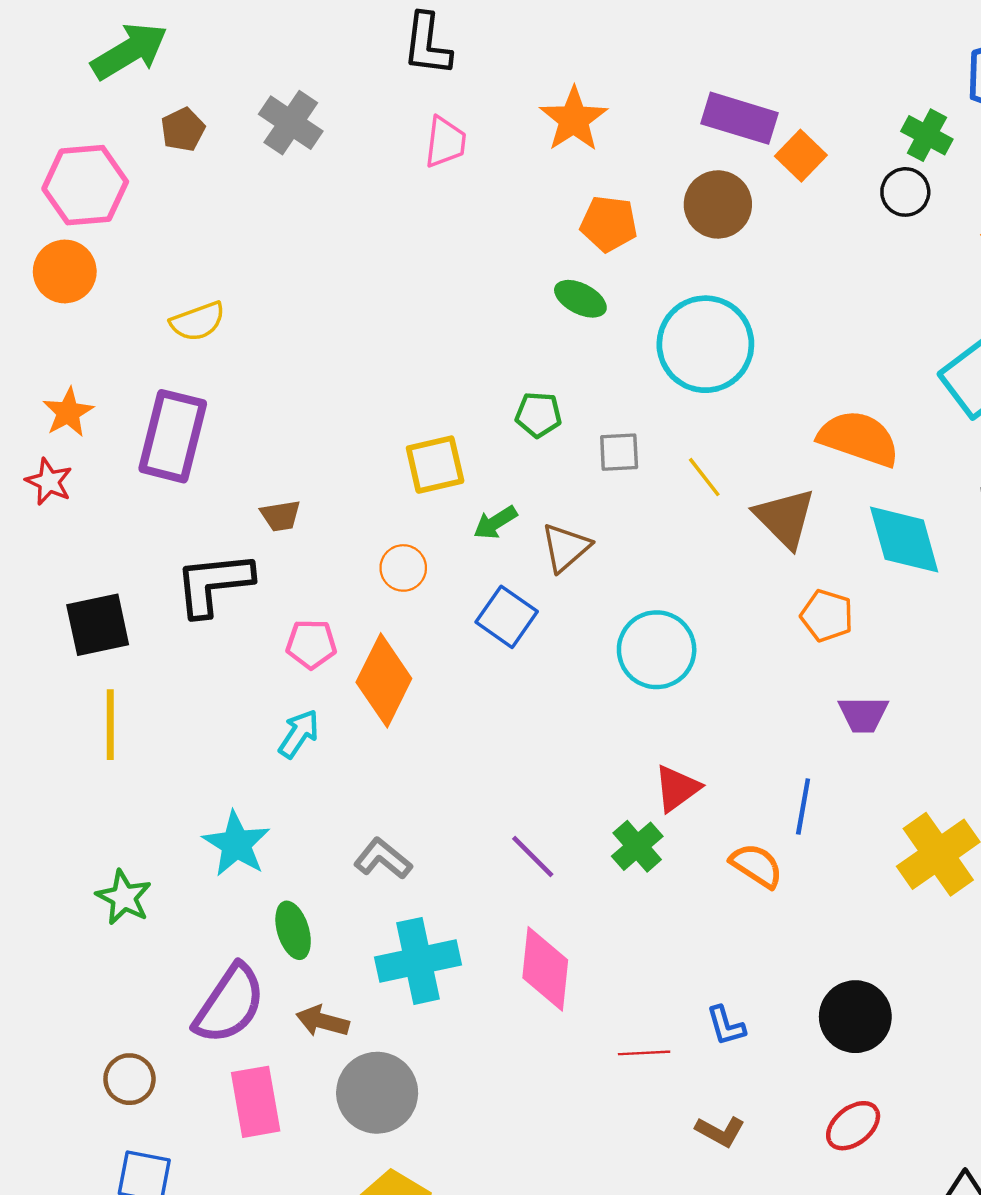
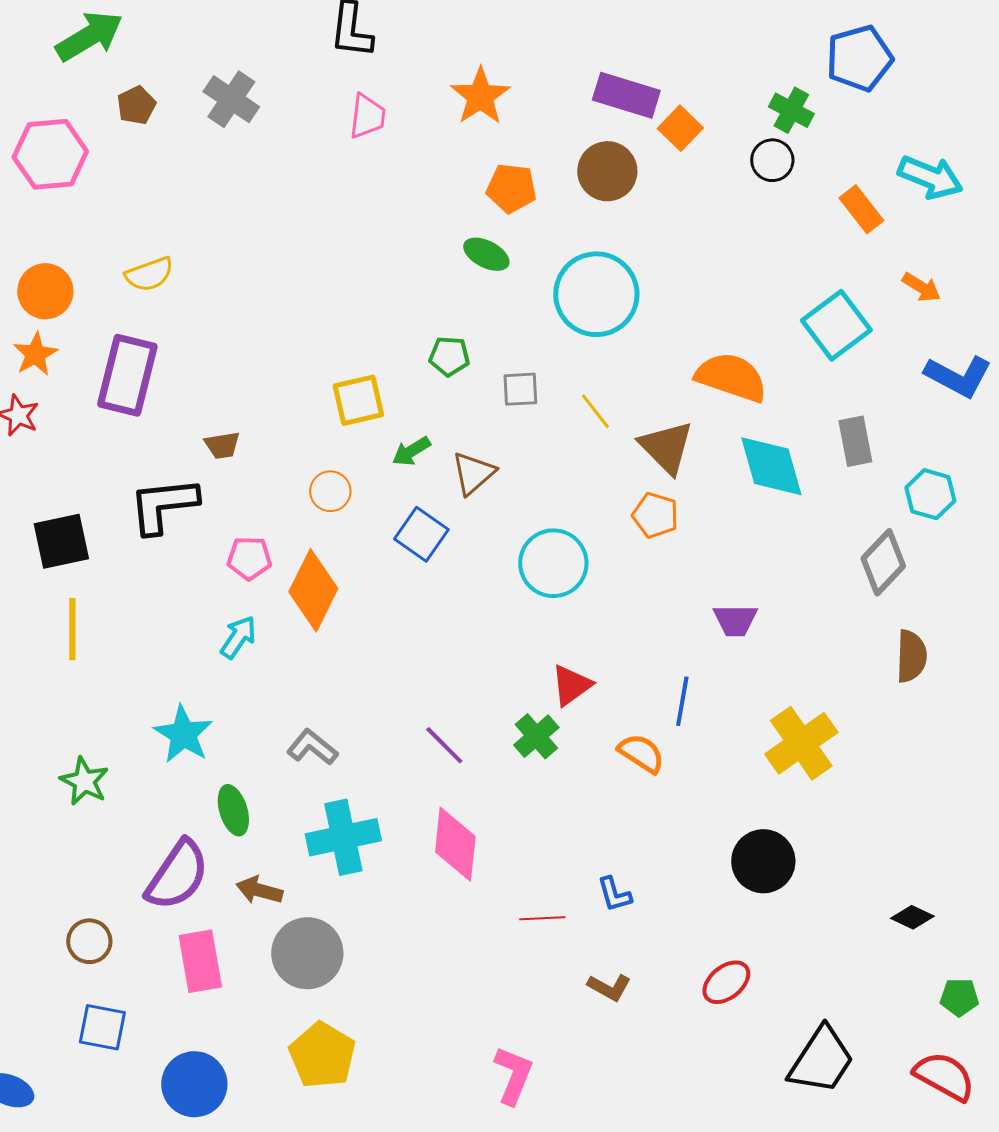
orange circle: (65, 271) -> (45, 291), moved
orange pentagon: (827, 616) -> (655, 515), moved
black circle: (855, 1017) -> (763, 861), moved

